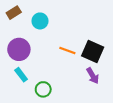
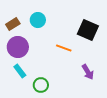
brown rectangle: (14, 13) -> (13, 24), moved
black square: (93, 52) -> (88, 30), moved

